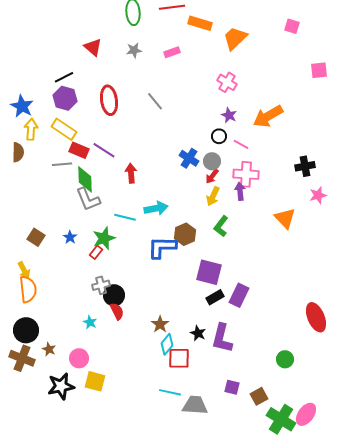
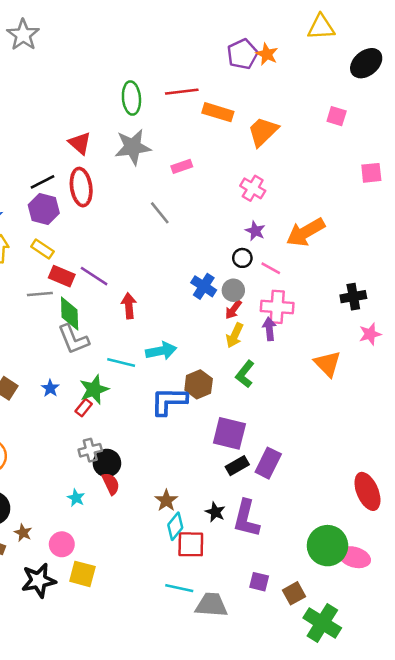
gray star: (134, 50) -> (133, 147), size x1.8
pink rectangle: (172, 52) -> (182, 166), moved
red ellipse: (109, 100) -> (81, 187), moved
yellow rectangle: (64, 129) -> (42, 249), size x0.7
green circle: (285, 359) -> (327, 546), size x1.8
pink ellipse: (306, 414) -> (355, 557), moved, turned 70

